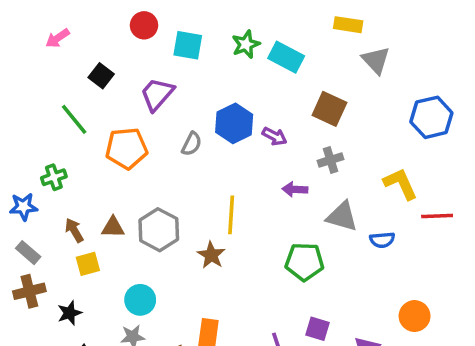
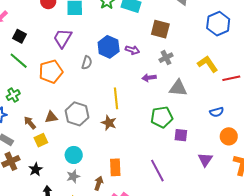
black square: (101, 76) -> (20, 36), moved
blue semicircle: (382, 240) -> (217, 112), moved
purple square: (318, 329) -> (181, 135), moved

